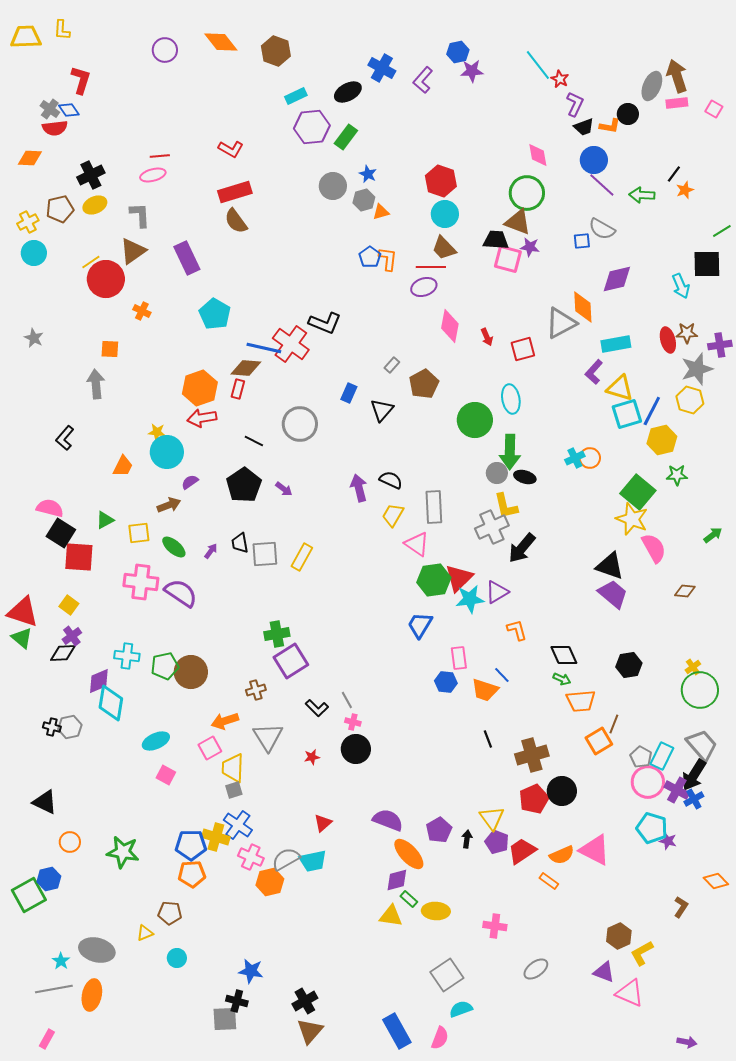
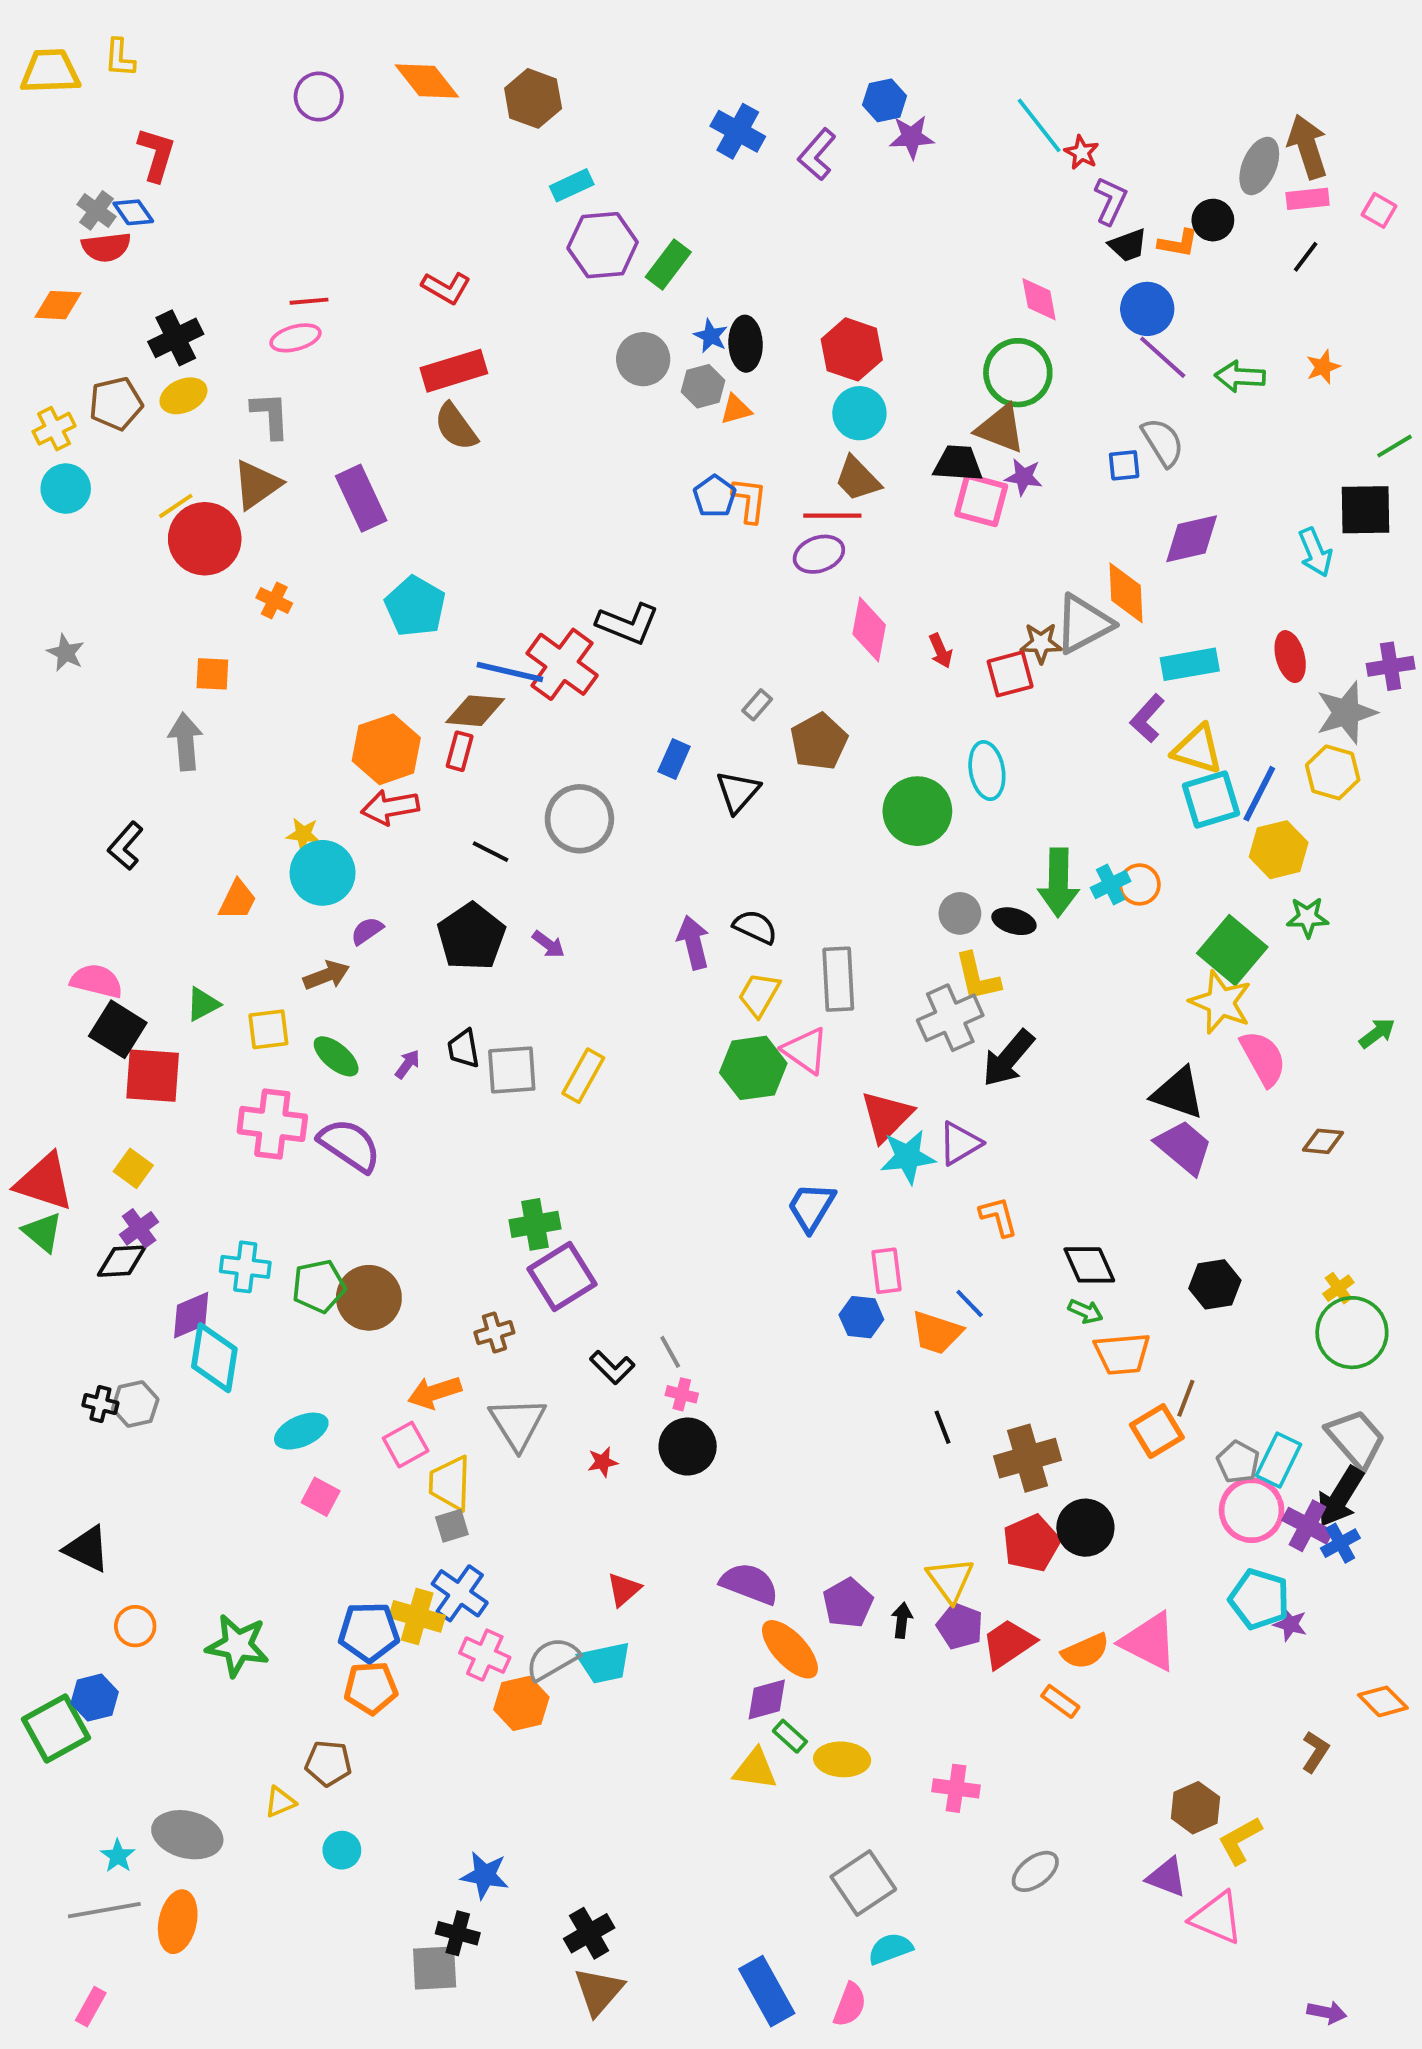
black ellipse: (348, 92) -> (746, 344), moved, turned -64
black line: (674, 174) -> (1306, 257), moved
gray semicircle: (602, 229) -> (1163, 442), turned -152
brown star: (687, 333) -> (1041, 643), moved
green arrow: (510, 452) -> (1058, 883), moved
green hexagon: (434, 580) -> (753, 1068), moved

